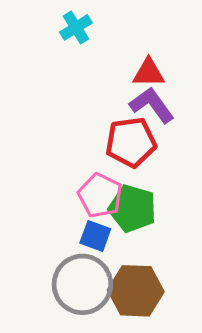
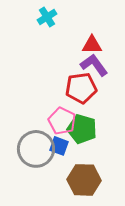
gray circle: (82, 284) -> (36, 149), moved

